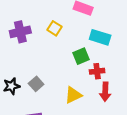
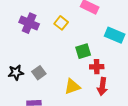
purple cross: (20, 32) -> (29, 23), turned 30
cyan rectangle: (100, 37) -> (115, 35), moved

